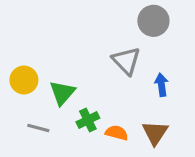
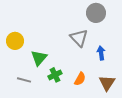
yellow circle: (24, 80) -> (15, 41), moved
orange semicircle: (117, 133) -> (80, 79), moved, turned 104
brown triangle: (155, 133) -> (107, 83), moved

